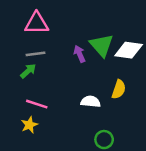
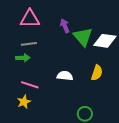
purple arrow: (80, 54) -> (65, 26), moved
green arrow: (28, 71) -> (23, 58), turned 40
white semicircle: (91, 102) -> (65, 76), moved

